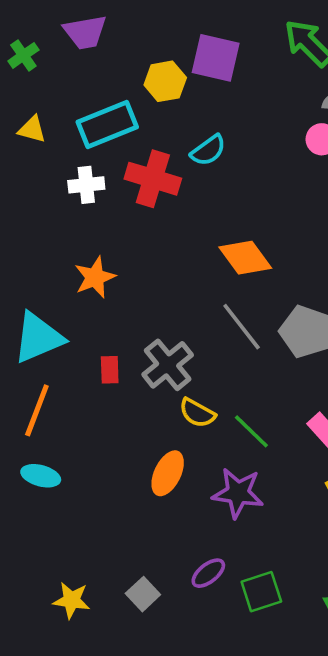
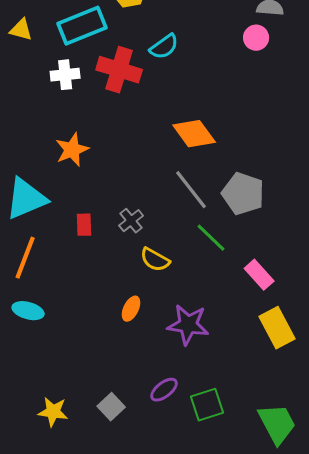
gray cross: (168, 365) -> (131, 221), size x0.6
green line: (251, 431) -> (211, 238), moved
orange ellipse: (168, 473) -> (131, 309), size x0.7

